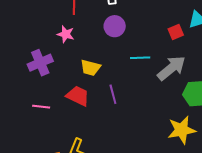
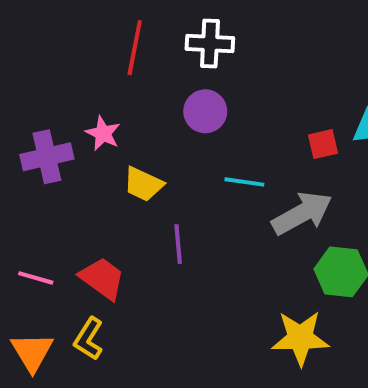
pink star: (66, 34) -> (103, 133), moved
red trapezoid: (78, 96) -> (102, 278), moved
pink line: (41, 107) -> (36, 278), moved

